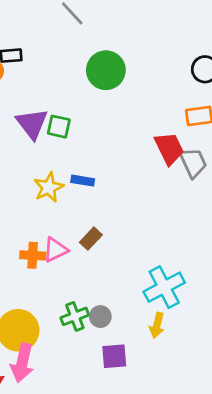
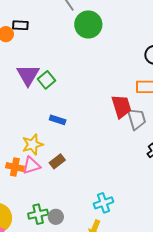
green circle: (106, 70) -> (88, 24), moved
green square: (59, 127) -> (46, 80), turned 30
yellow star: (49, 187) -> (33, 144), moved
cyan cross: (164, 287) -> (104, 203), size x0.7

